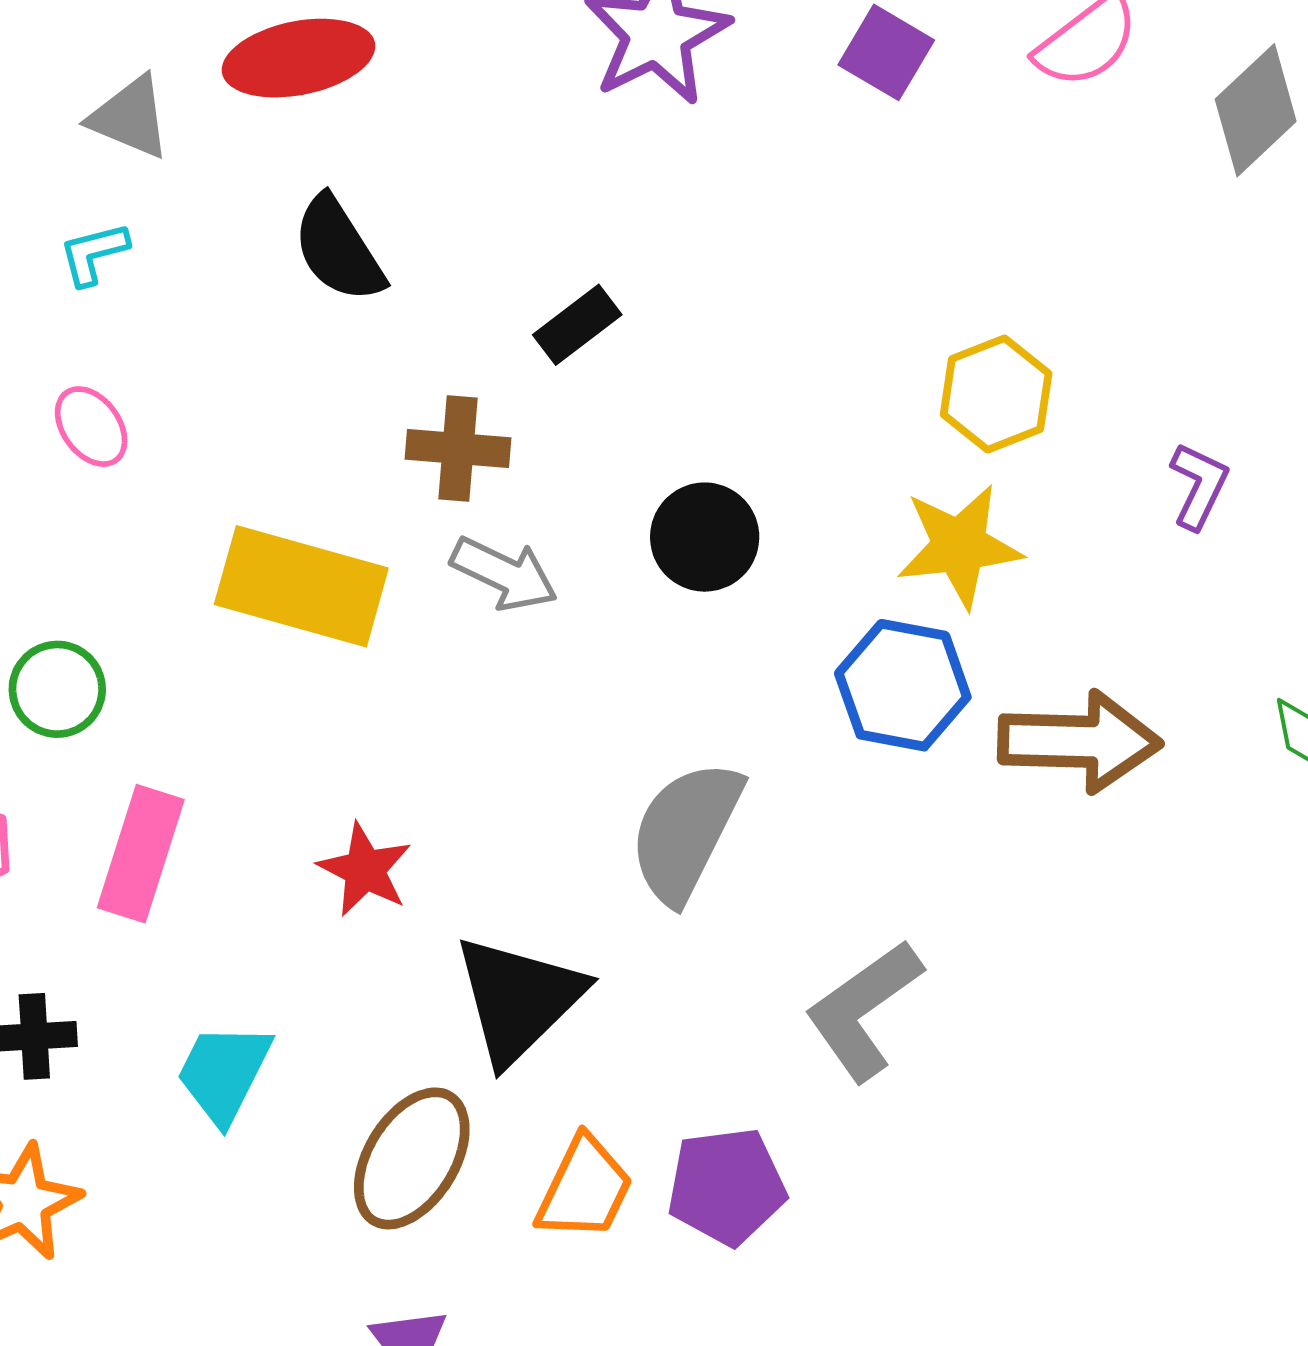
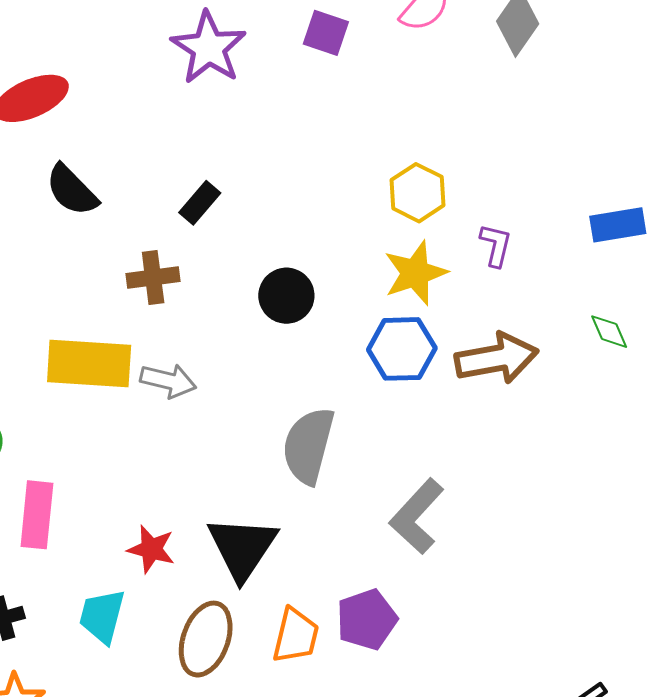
purple L-shape: (1199, 486) -> (496, 245), moved
gray arrow: (504, 574) -> (168, 381), moved
red star: (365, 870) -> (151, 549), moved

